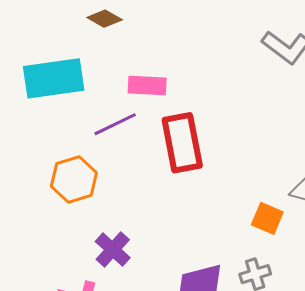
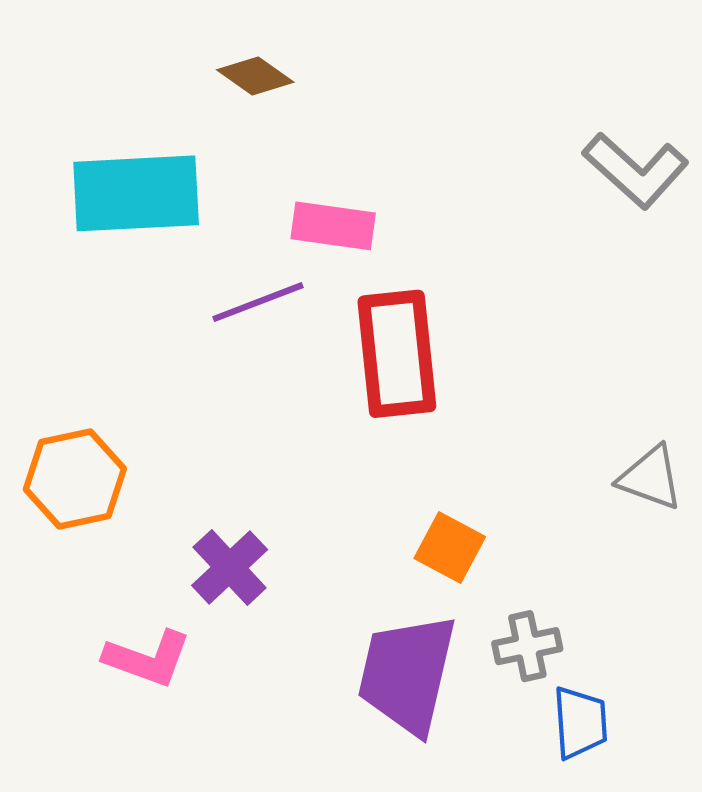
orange hexagon: (74, 179) -> (75, 479), moved
orange square: (267, 218) -> (450, 547), moved

